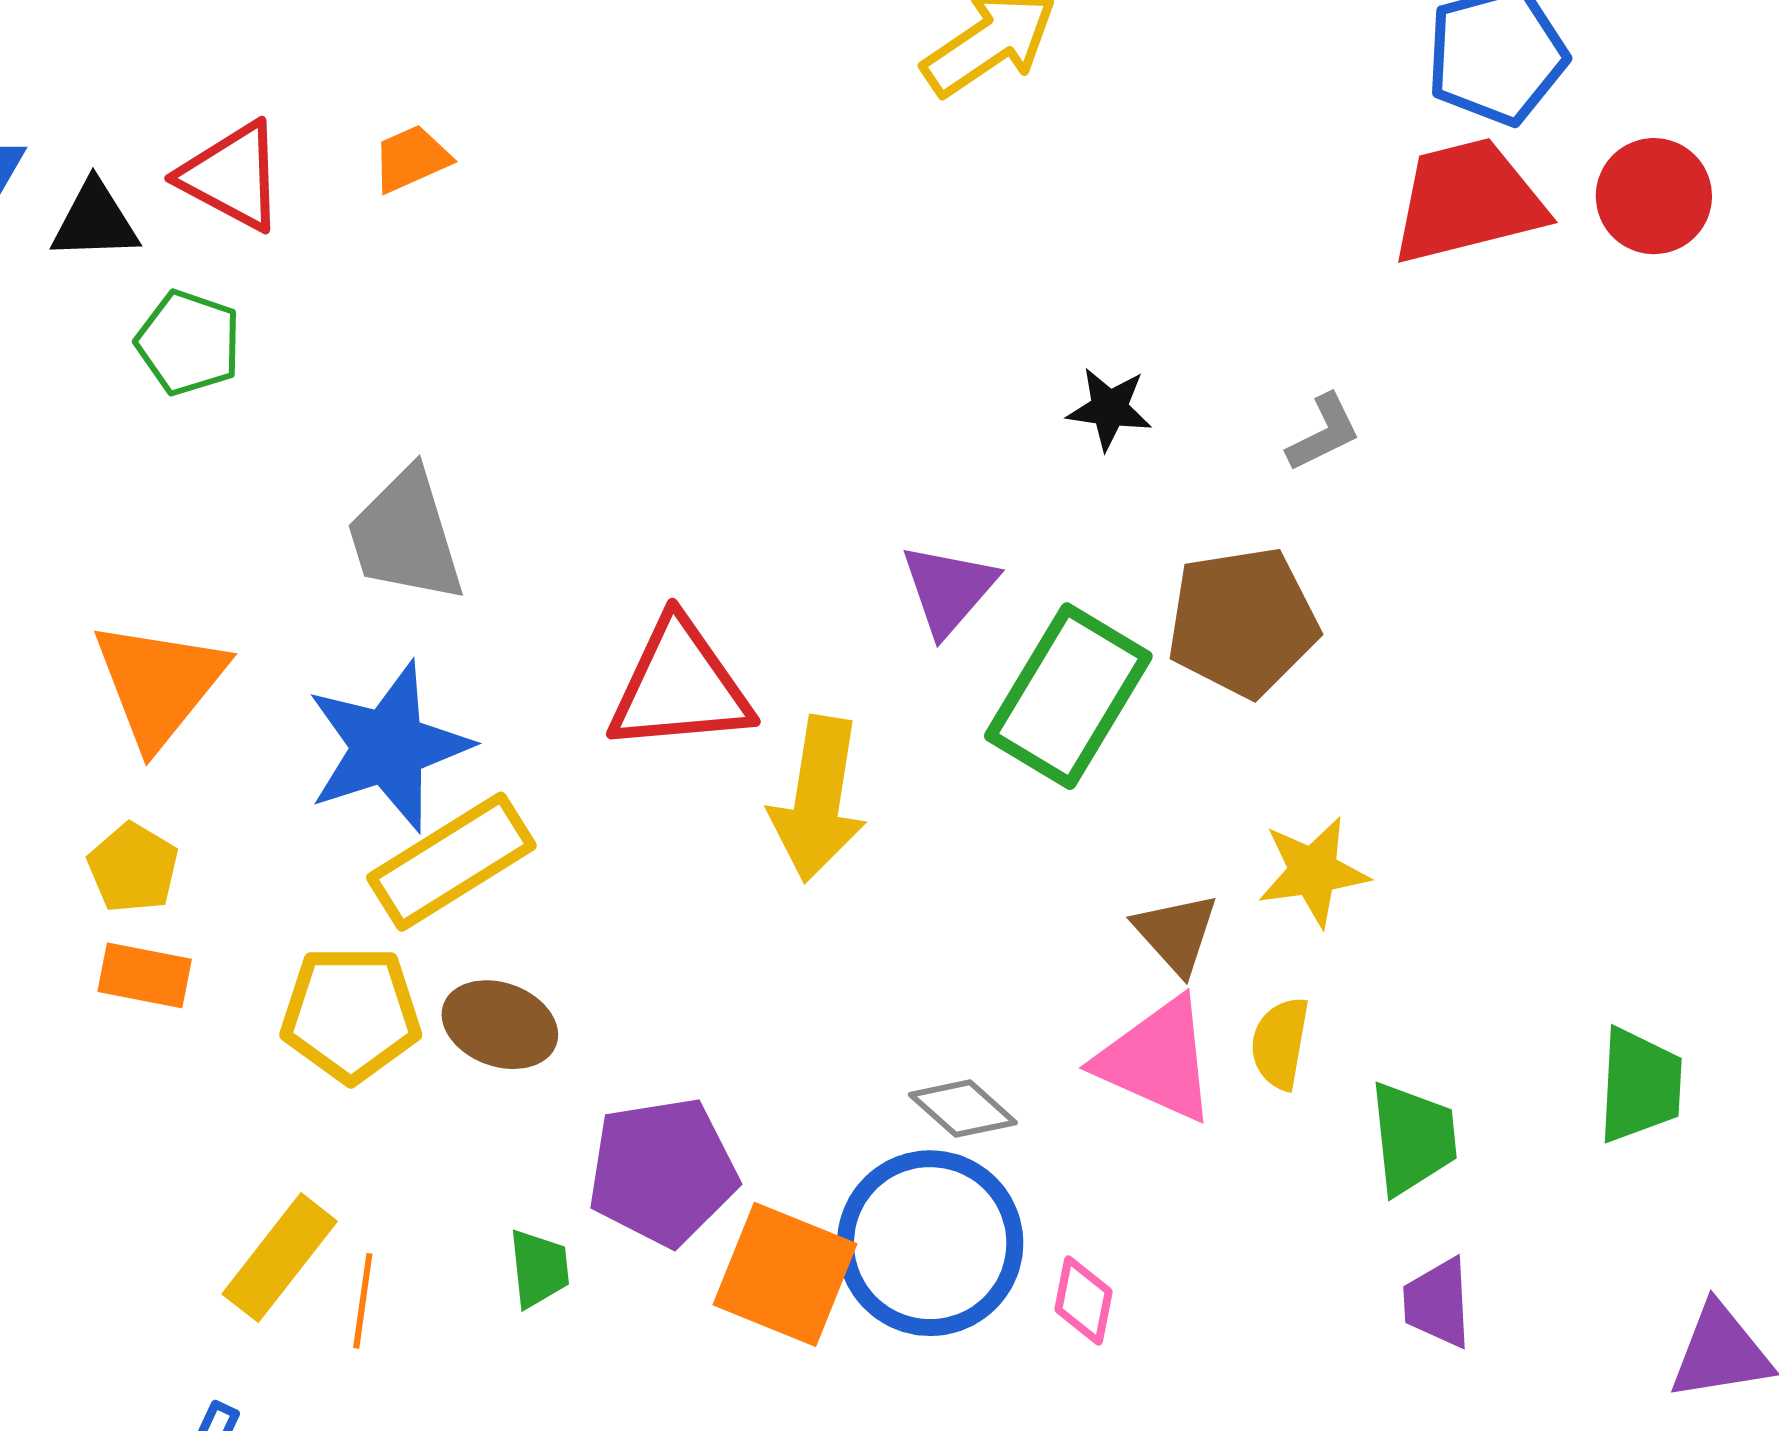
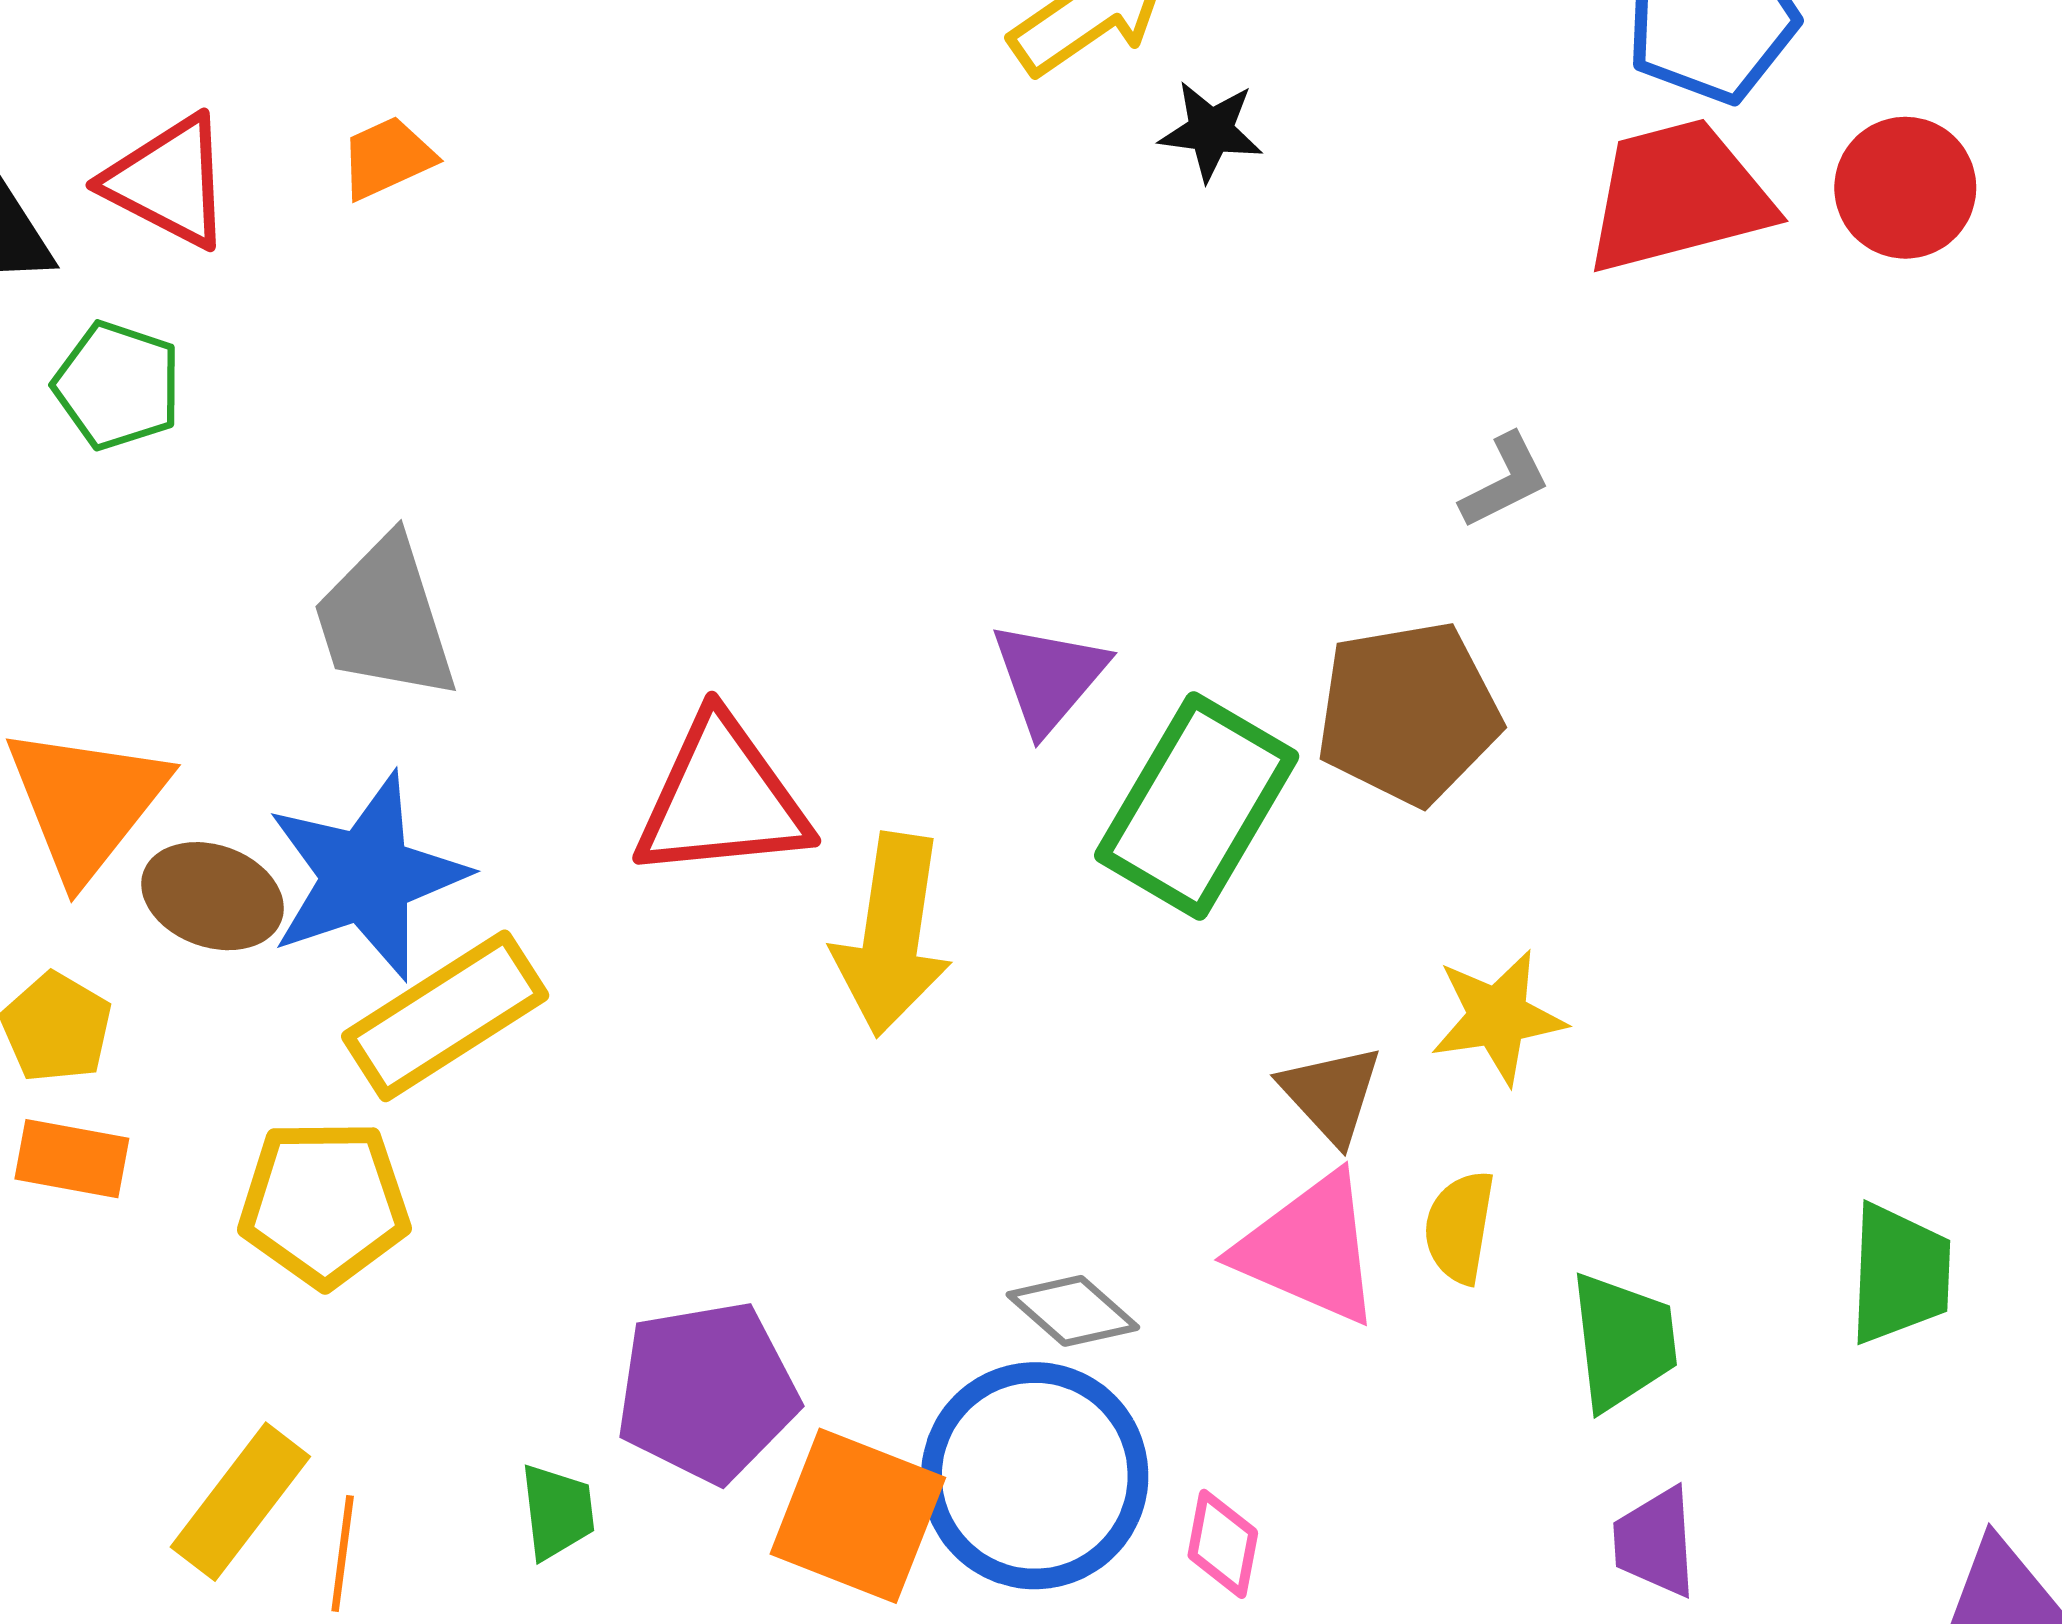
black star: (1109, 409) -> (1211, 131), moved
brown ellipse: (500, 1025) -> (212, 896), moved

